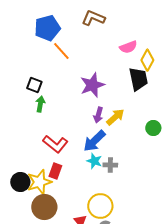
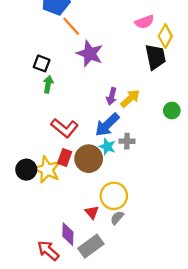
purple star: (92, 85) -> (90, 54), moved, turned -30
gray cross: (110, 165) -> (127, 141), moved
yellow star: (39, 182) -> (47, 170), turned -30
brown circle: (44, 207) -> (89, 159), moved

